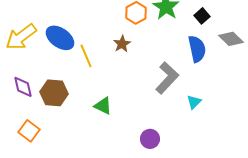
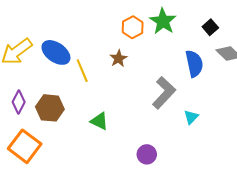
black square: (202, 16) -> (210, 27), moved
purple diamond: (23, 87) -> (19, 102), turned 40
orange square: (29, 131) -> (25, 146), size x1.5

